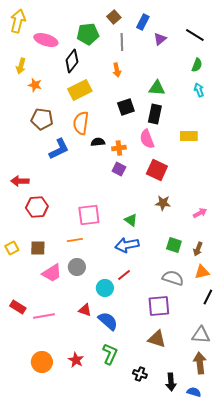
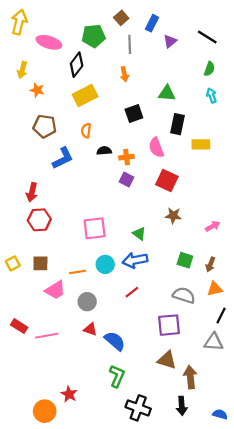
black rectangle: (155, 114) -> (178, 124), moved
orange semicircle: (81, 123) -> (86, 131), size x0.6
red arrow: (20, 181) -> (32, 192), moved, turned -78
orange line: (75, 240) -> (78, 272), moved
gray circle: (77, 267) -> (87, 302), moved
cyan circle: (105, 288) -> (105, 264), moved
gray triangle: (201, 335) -> (214, 342), moved
red star: (76, 360) -> (69, 394), moved
orange circle: (42, 362) -> (45, 411), moved
brown arrow: (200, 363) -> (190, 377), moved
black cross: (140, 374) -> (138, 408), moved, size x1.6
blue semicircle: (194, 392) -> (220, 414), moved

